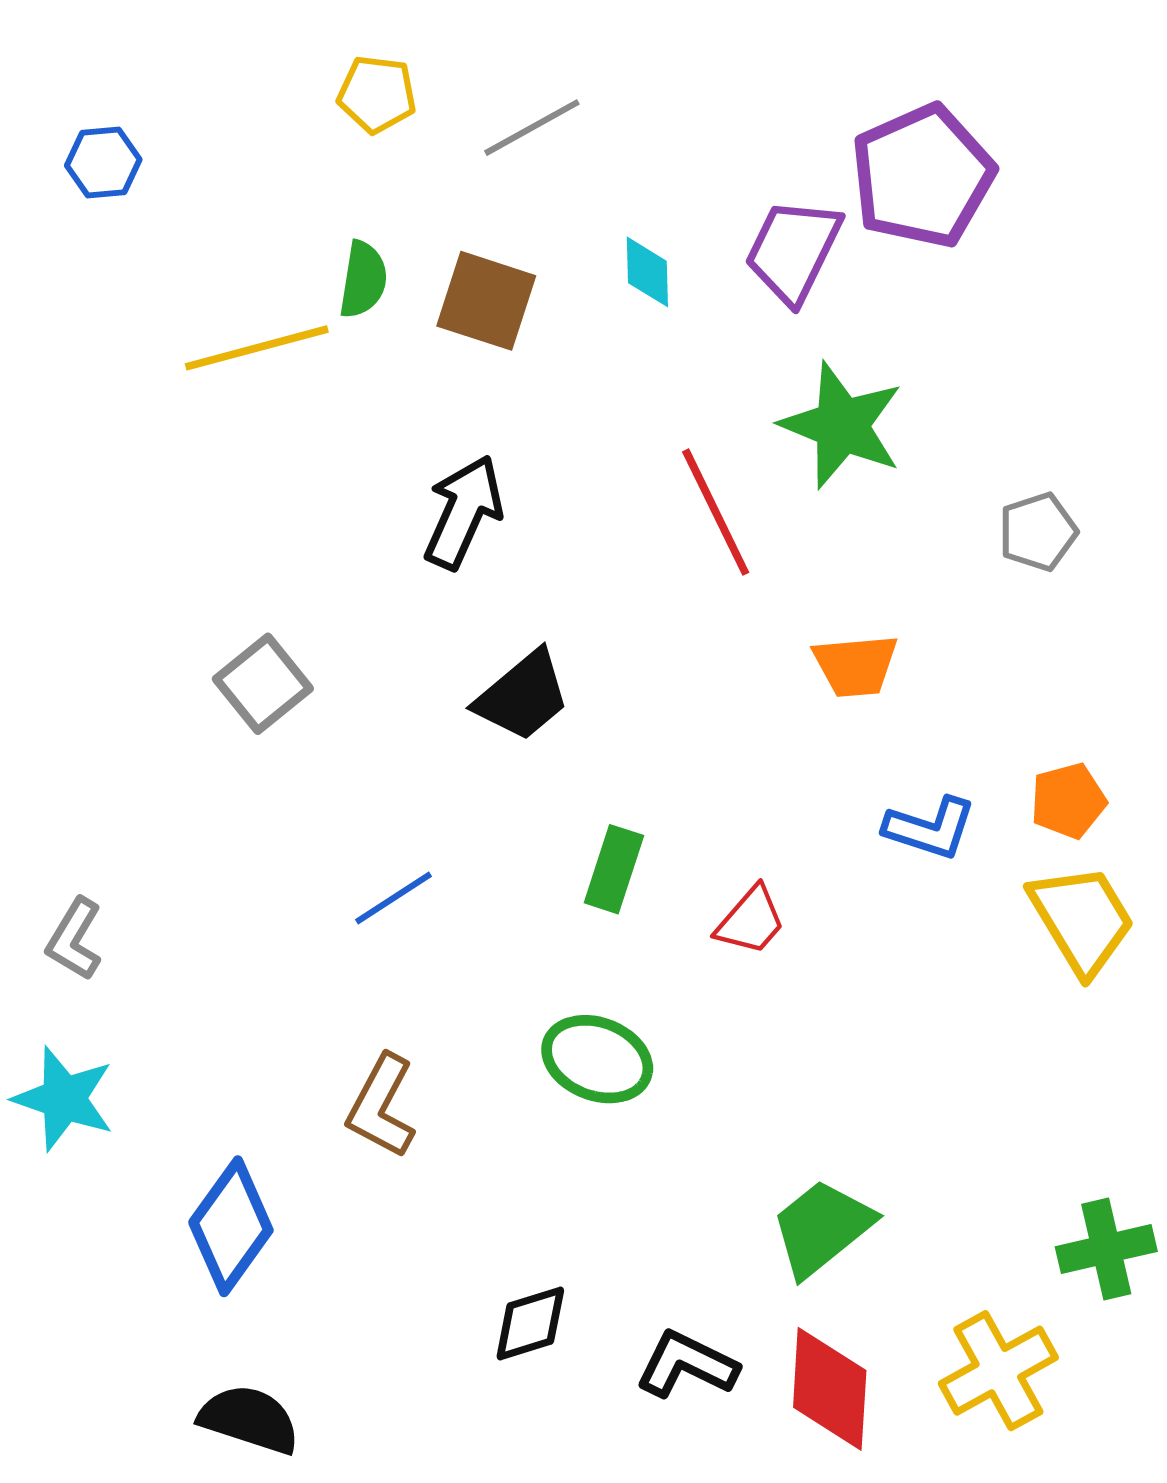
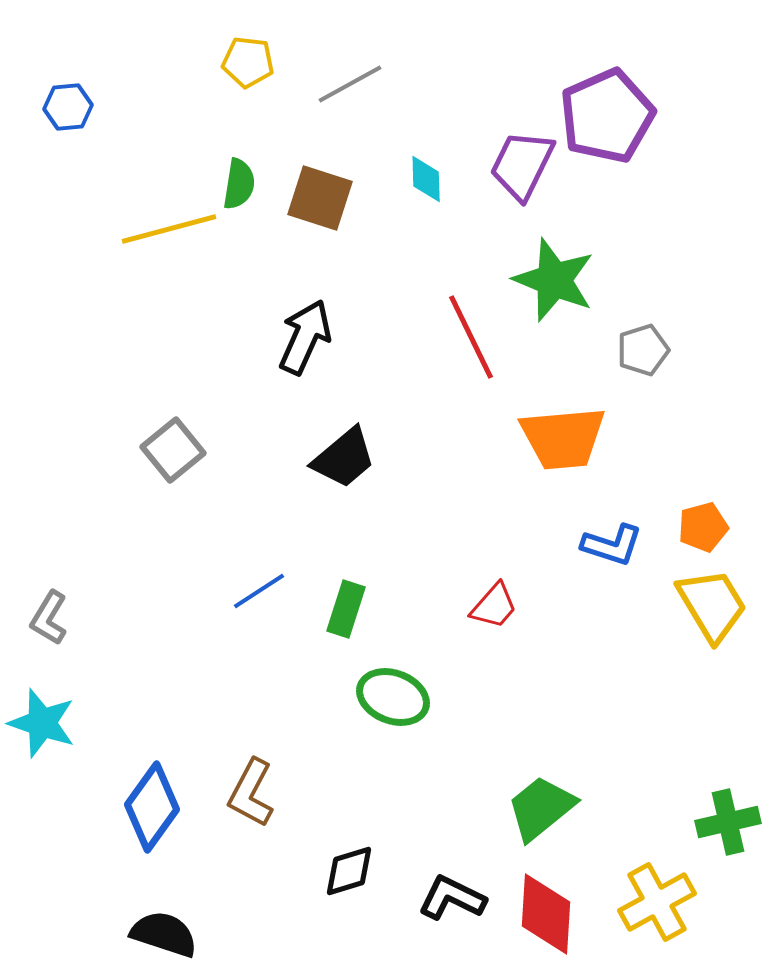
gray pentagon: (1038, 532) -> (643, 350), moved
orange trapezoid: (856, 666) -> (563, 438), size x1.5
green rectangle: (614, 869) -> (346, 609), moved
brown L-shape: (381, 1106) -> (251, 793), moved

